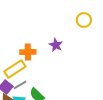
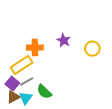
yellow circle: (84, 20) -> (92, 49), moved

